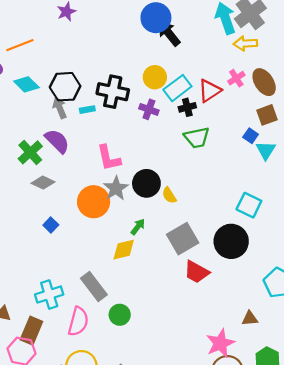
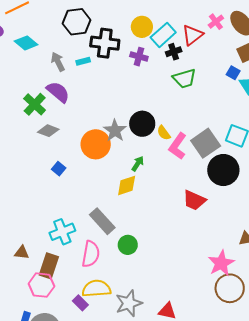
black hexagon: (65, 87) -> (77, 22), moved
pink L-shape: (109, 158) -> (178, 146), moved, turned 52
gray square: (183, 239) -> (206, 143), moved

